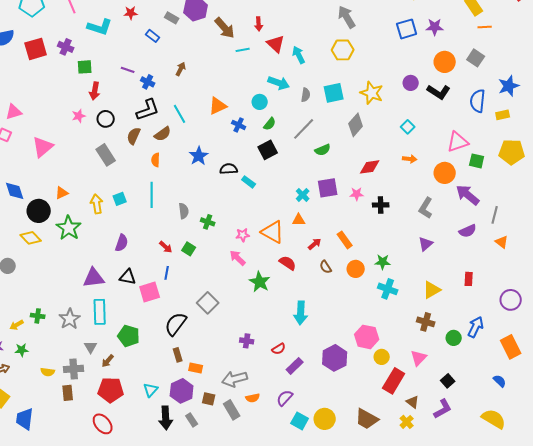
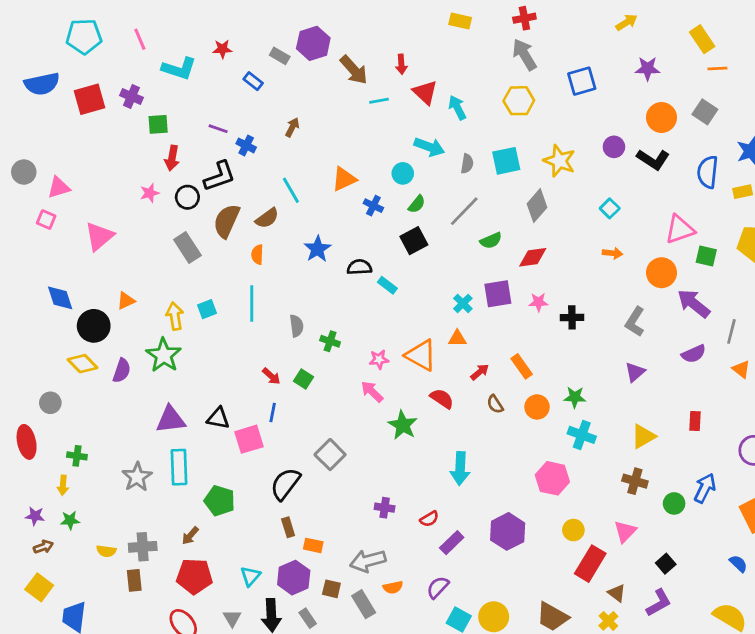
blue square: (407, 29) -> (582, 81), moved
black L-shape: (148, 110) -> (220, 176), moved
brown semicircle: (134, 136) -> (227, 221), size x1.4
red diamond: (370, 167) -> (533, 257), moved
green star: (69, 228) -> (164, 355), moved
purple semicircle: (122, 243) -> (122, 371), moved
green cross: (38, 316) -> (77, 456), moved
yellow arrow: (17, 325) -> (63, 485), turned -56
pink hexagon: (367, 337) -> (552, 478), moved
gray triangle: (91, 347) -> (232, 618), moved

